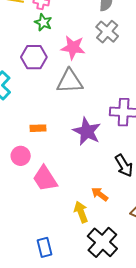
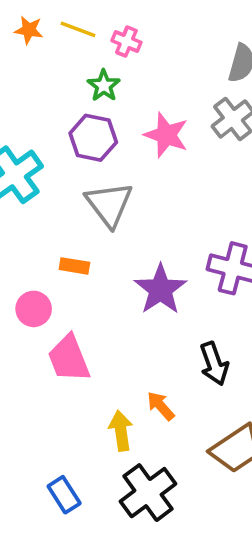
green star: (43, 22) -> (104, 86), moved
gray triangle: (70, 81) -> (109, 204), moved, turned 44
blue rectangle: (45, 247) -> (64, 495), moved, turned -30

